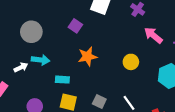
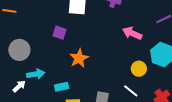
pink arrow: (153, 35) -> (132, 33), moved
yellow circle: (131, 62) -> (139, 69), moved

